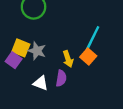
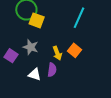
cyan line: (93, 38) -> (79, 18), moved
yellow square: (21, 48) -> (37, 20), moved

